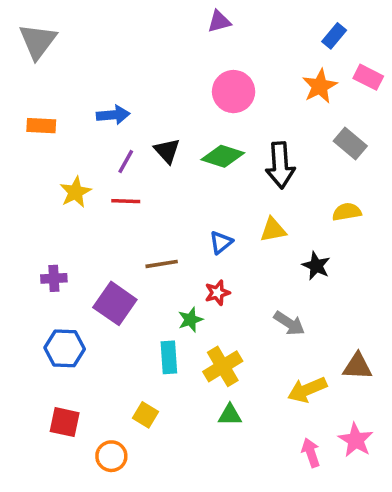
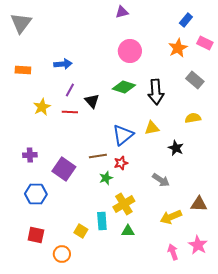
black triangle: (167, 151) -> (92, 101), moved
blue triangle: (221, 242) -> (123, 135), size x1.6
brown line: (162, 264) -> (98, 156), moved
cyan rectangle: (169, 357) -> (102, 221), moved

